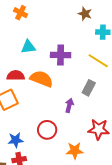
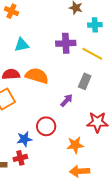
purple cross: (61, 55) -> (66, 43), moved
purple arrow: (69, 105) -> (67, 100), turned 32
blue star: (16, 140) -> (24, 139), moved

